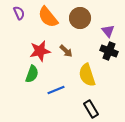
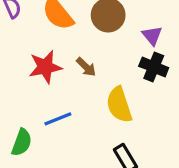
green semicircle: (32, 74) -> (22, 142), moved
blue line: (56, 90) -> (58, 119), moved

